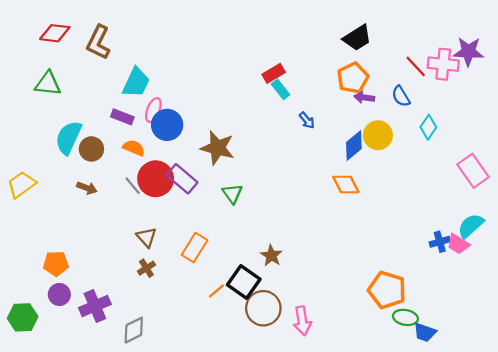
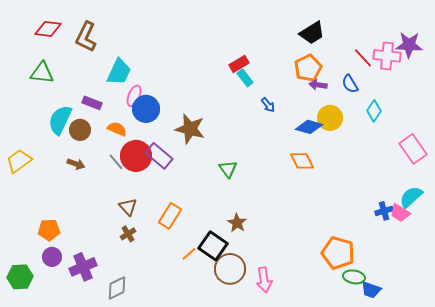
purple rectangle: (122, 117) -> (92, 103), moved
blue diamond: (354, 146) -> (309, 127), turned 56
green triangle: (232, 194) -> (228, 169), moved

